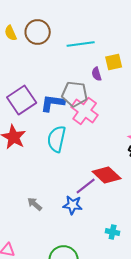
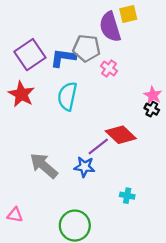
purple semicircle: (97, 74) -> (110, 27), size x2.0
pink cross: (85, 111) -> (109, 68), moved, size x0.6
gray arrow: (35, 204) -> (44, 166), size x1.8

